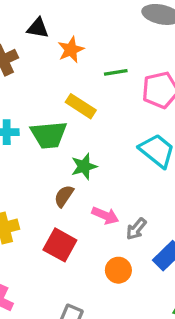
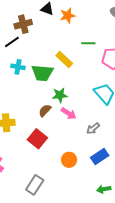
orange star: (71, 50) -> (68, 16), moved
pink arrow: (105, 216) -> (69, 113), moved
gray arrow: (136, 229) -> (93, 128), moved

